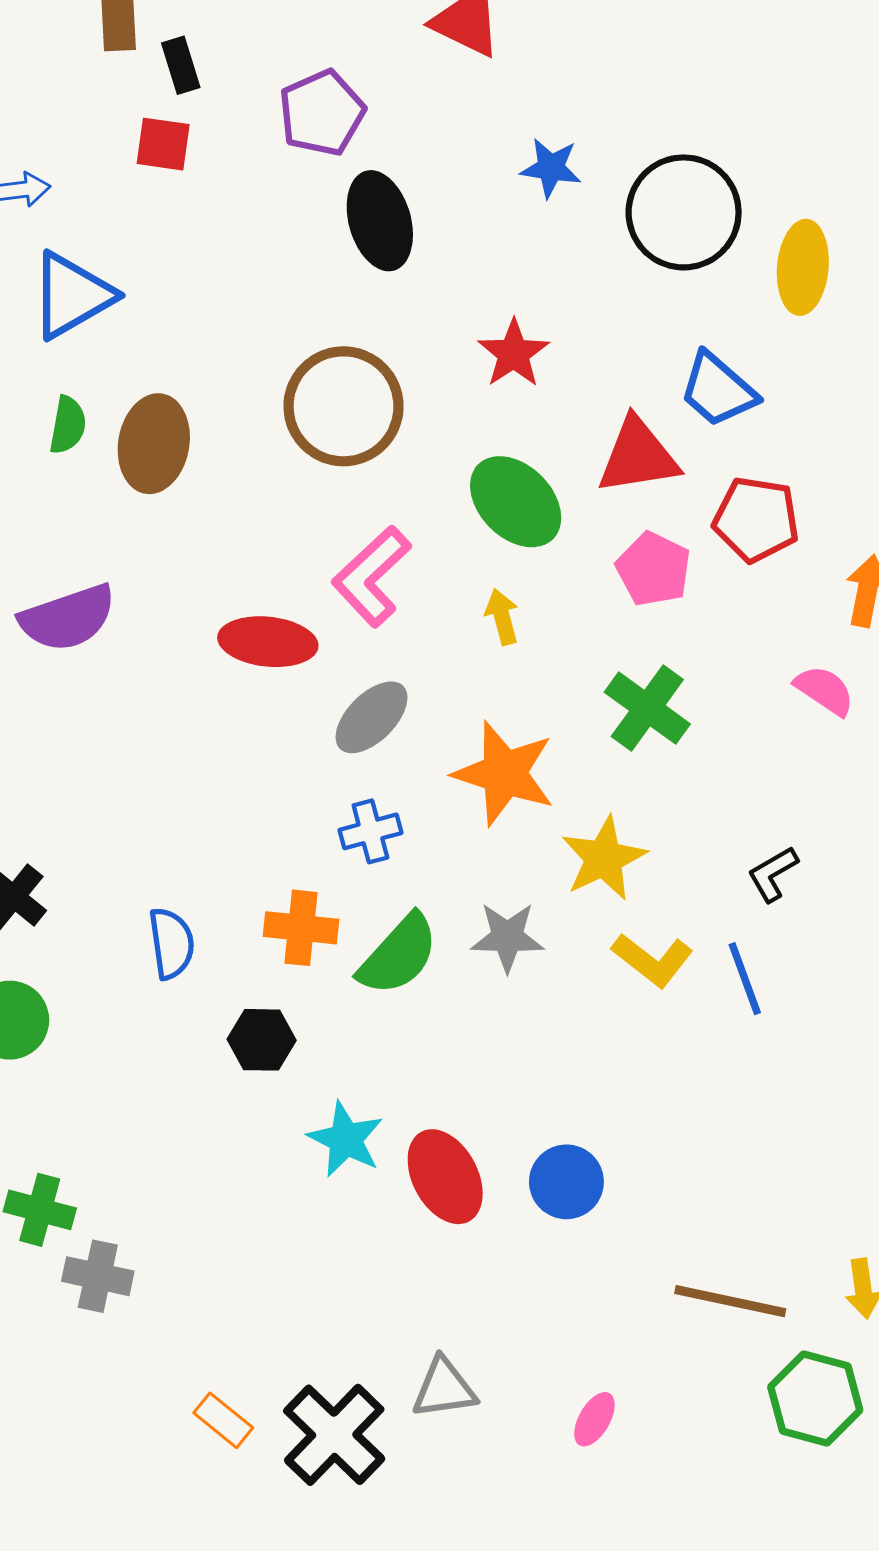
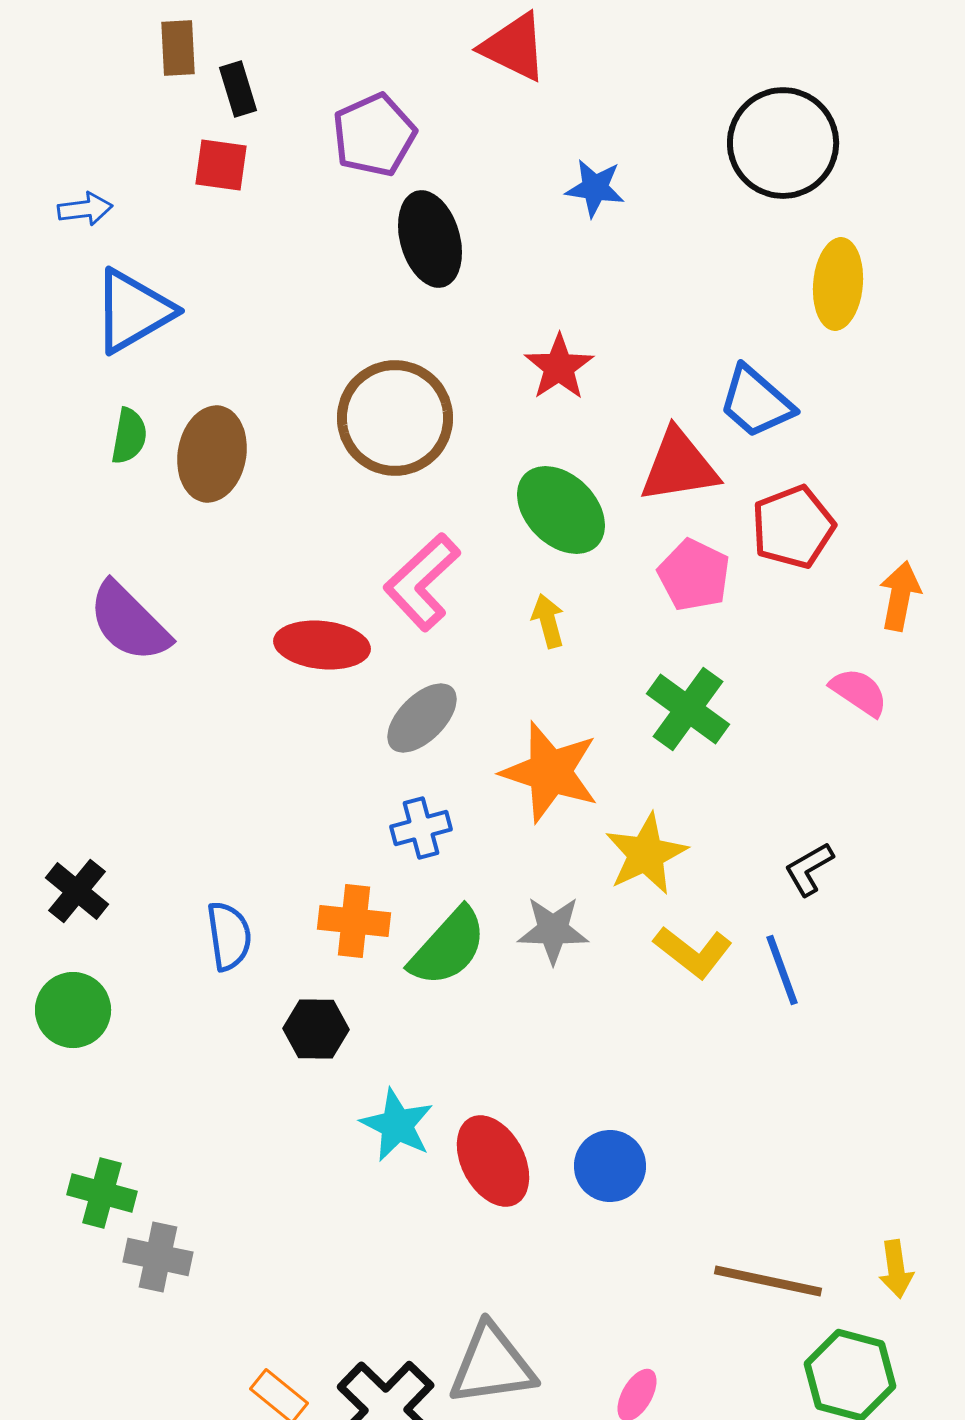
black circle: (684, 212) -> (783, 143), moved
red pentagon: (756, 519) -> (793, 527), turned -30
purple semicircle: (68, 618) -> (129, 622), turned 64
gray triangle: (444, 1388) -> (492, 1365), size x1.4

